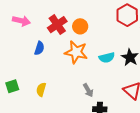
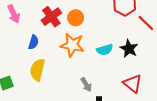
pink arrow: (21, 21) -> (14, 14), turned 54
yellow semicircle: (41, 90) -> (37, 70), moved, size x1.5

